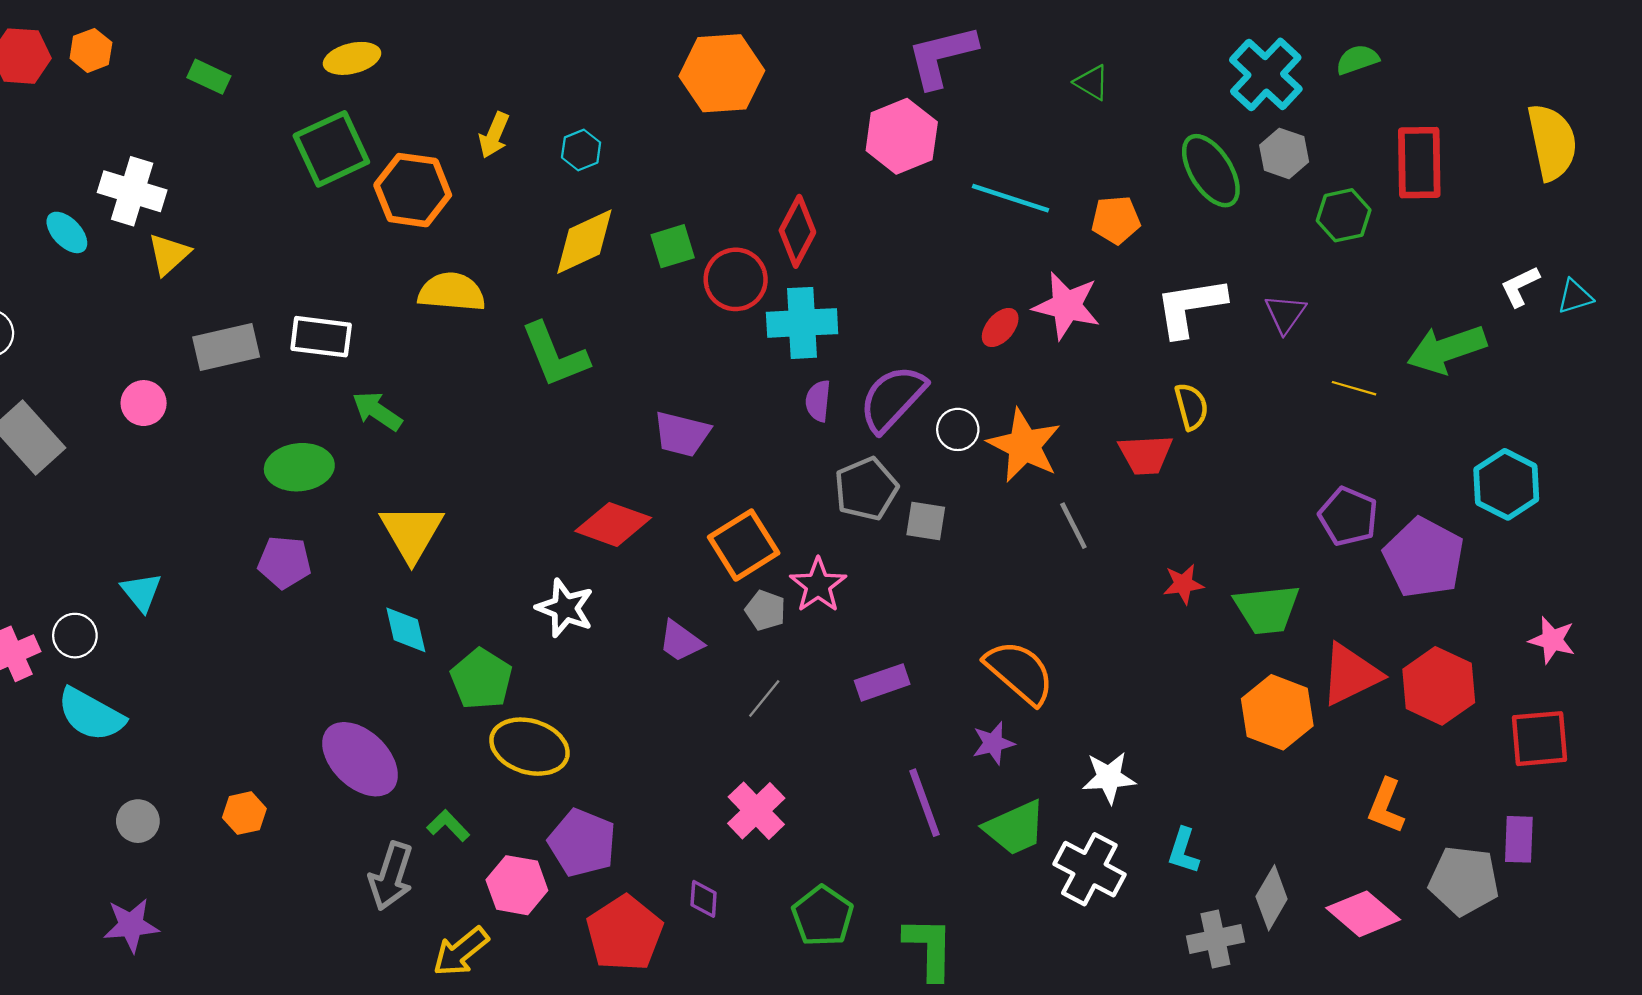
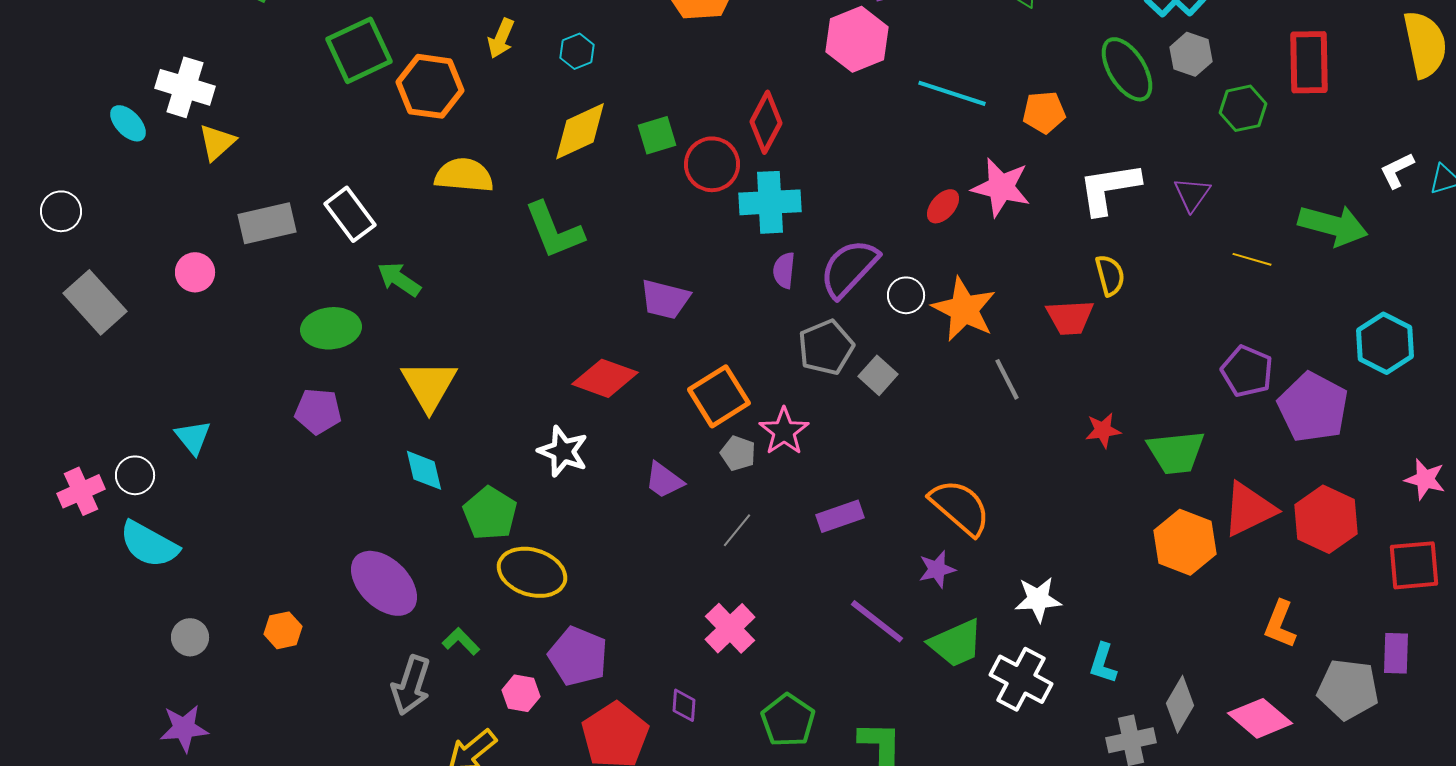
white rectangle: (321, 337) -> (350, 214), turned 46
green arrow: (1447, 349) -> (1333, 225), turned -146
gray square: (926, 521) -> (878, 375), turned 33
purple line: (925, 803) -> (877, 621), turned -32
pink hexagon: (517, 885) -> (521, 693), size x0.7

